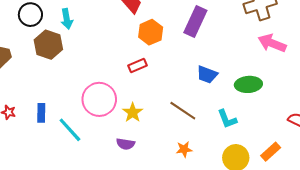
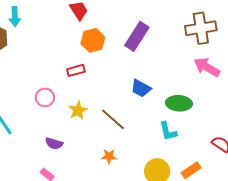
pink circle: (99, 99) -> (45, 97), moved, size x0.6
yellow star: (133, 112) -> (78, 110), moved
cyan L-shape: (227, 119) -> (168, 131), moved

